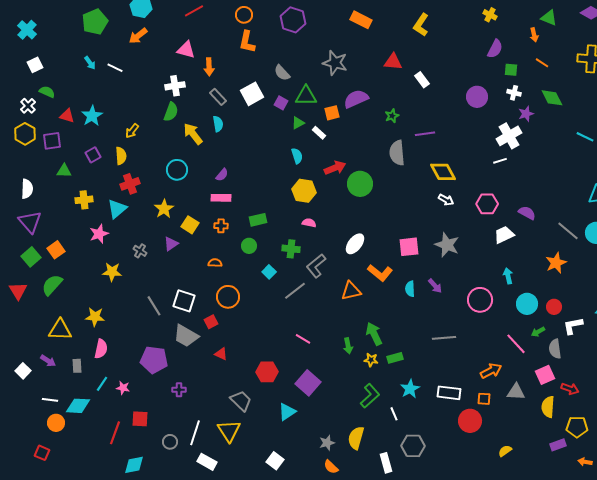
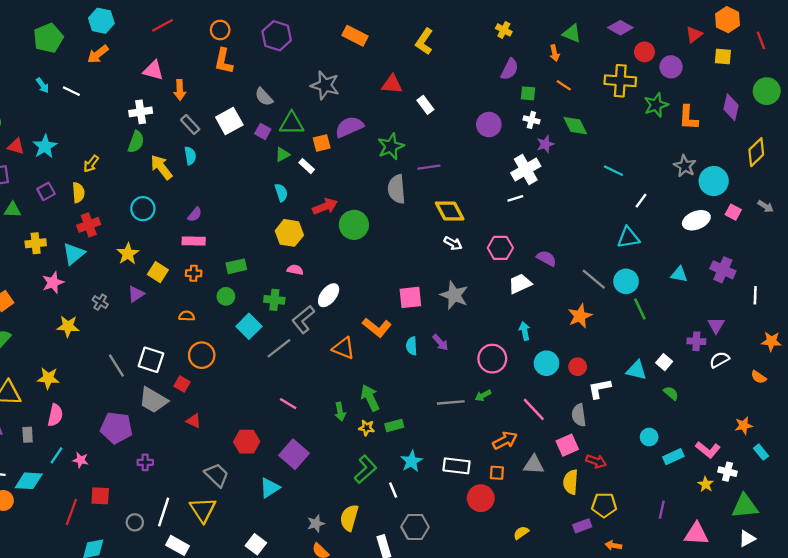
green star: (392, 116) -> (391, 146), size x1.6
white ellipse: (355, 244) -> (329, 295), moved
cyan square: (269, 272) -> (249, 326), size x1.5
orange triangle: (351, 291) -> (344, 348), turned 35
red square: (211, 322) -> (182, 384), turned -32
green arrow: (538, 332) -> (483, 396), moved

